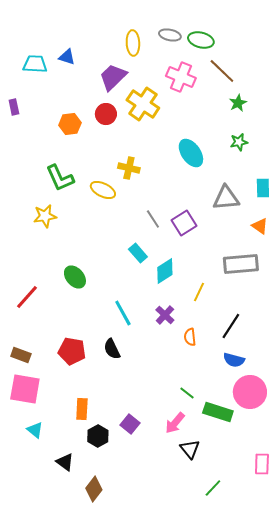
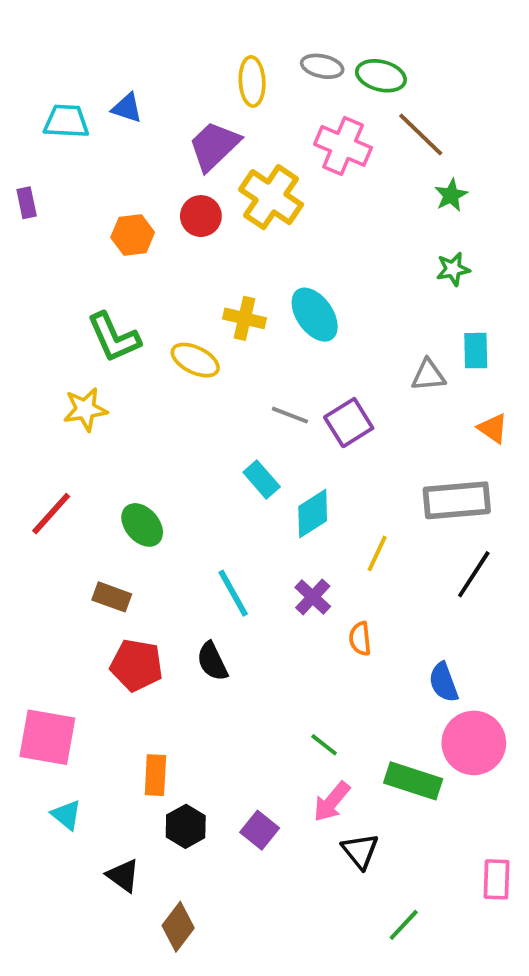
cyan ellipse: (191, 153) -> (315, 315), moved
cyan rectangle: (263, 188) -> (476, 351), moved
gray triangle: (226, 198) -> (428, 375), size x0.7
gray line: (153, 219) -> (290, 415), turned -36
red line: (27, 297) -> (51, 514), moved
black line: (231, 326) -> (474, 574), moved
brown rectangle: (21, 355) -> (112, 597), moved
blue semicircle: (234, 360) -> (443, 682), turned 55
green line: (187, 393) -> (324, 745), moved
purple square: (130, 424) -> (260, 830), moved

